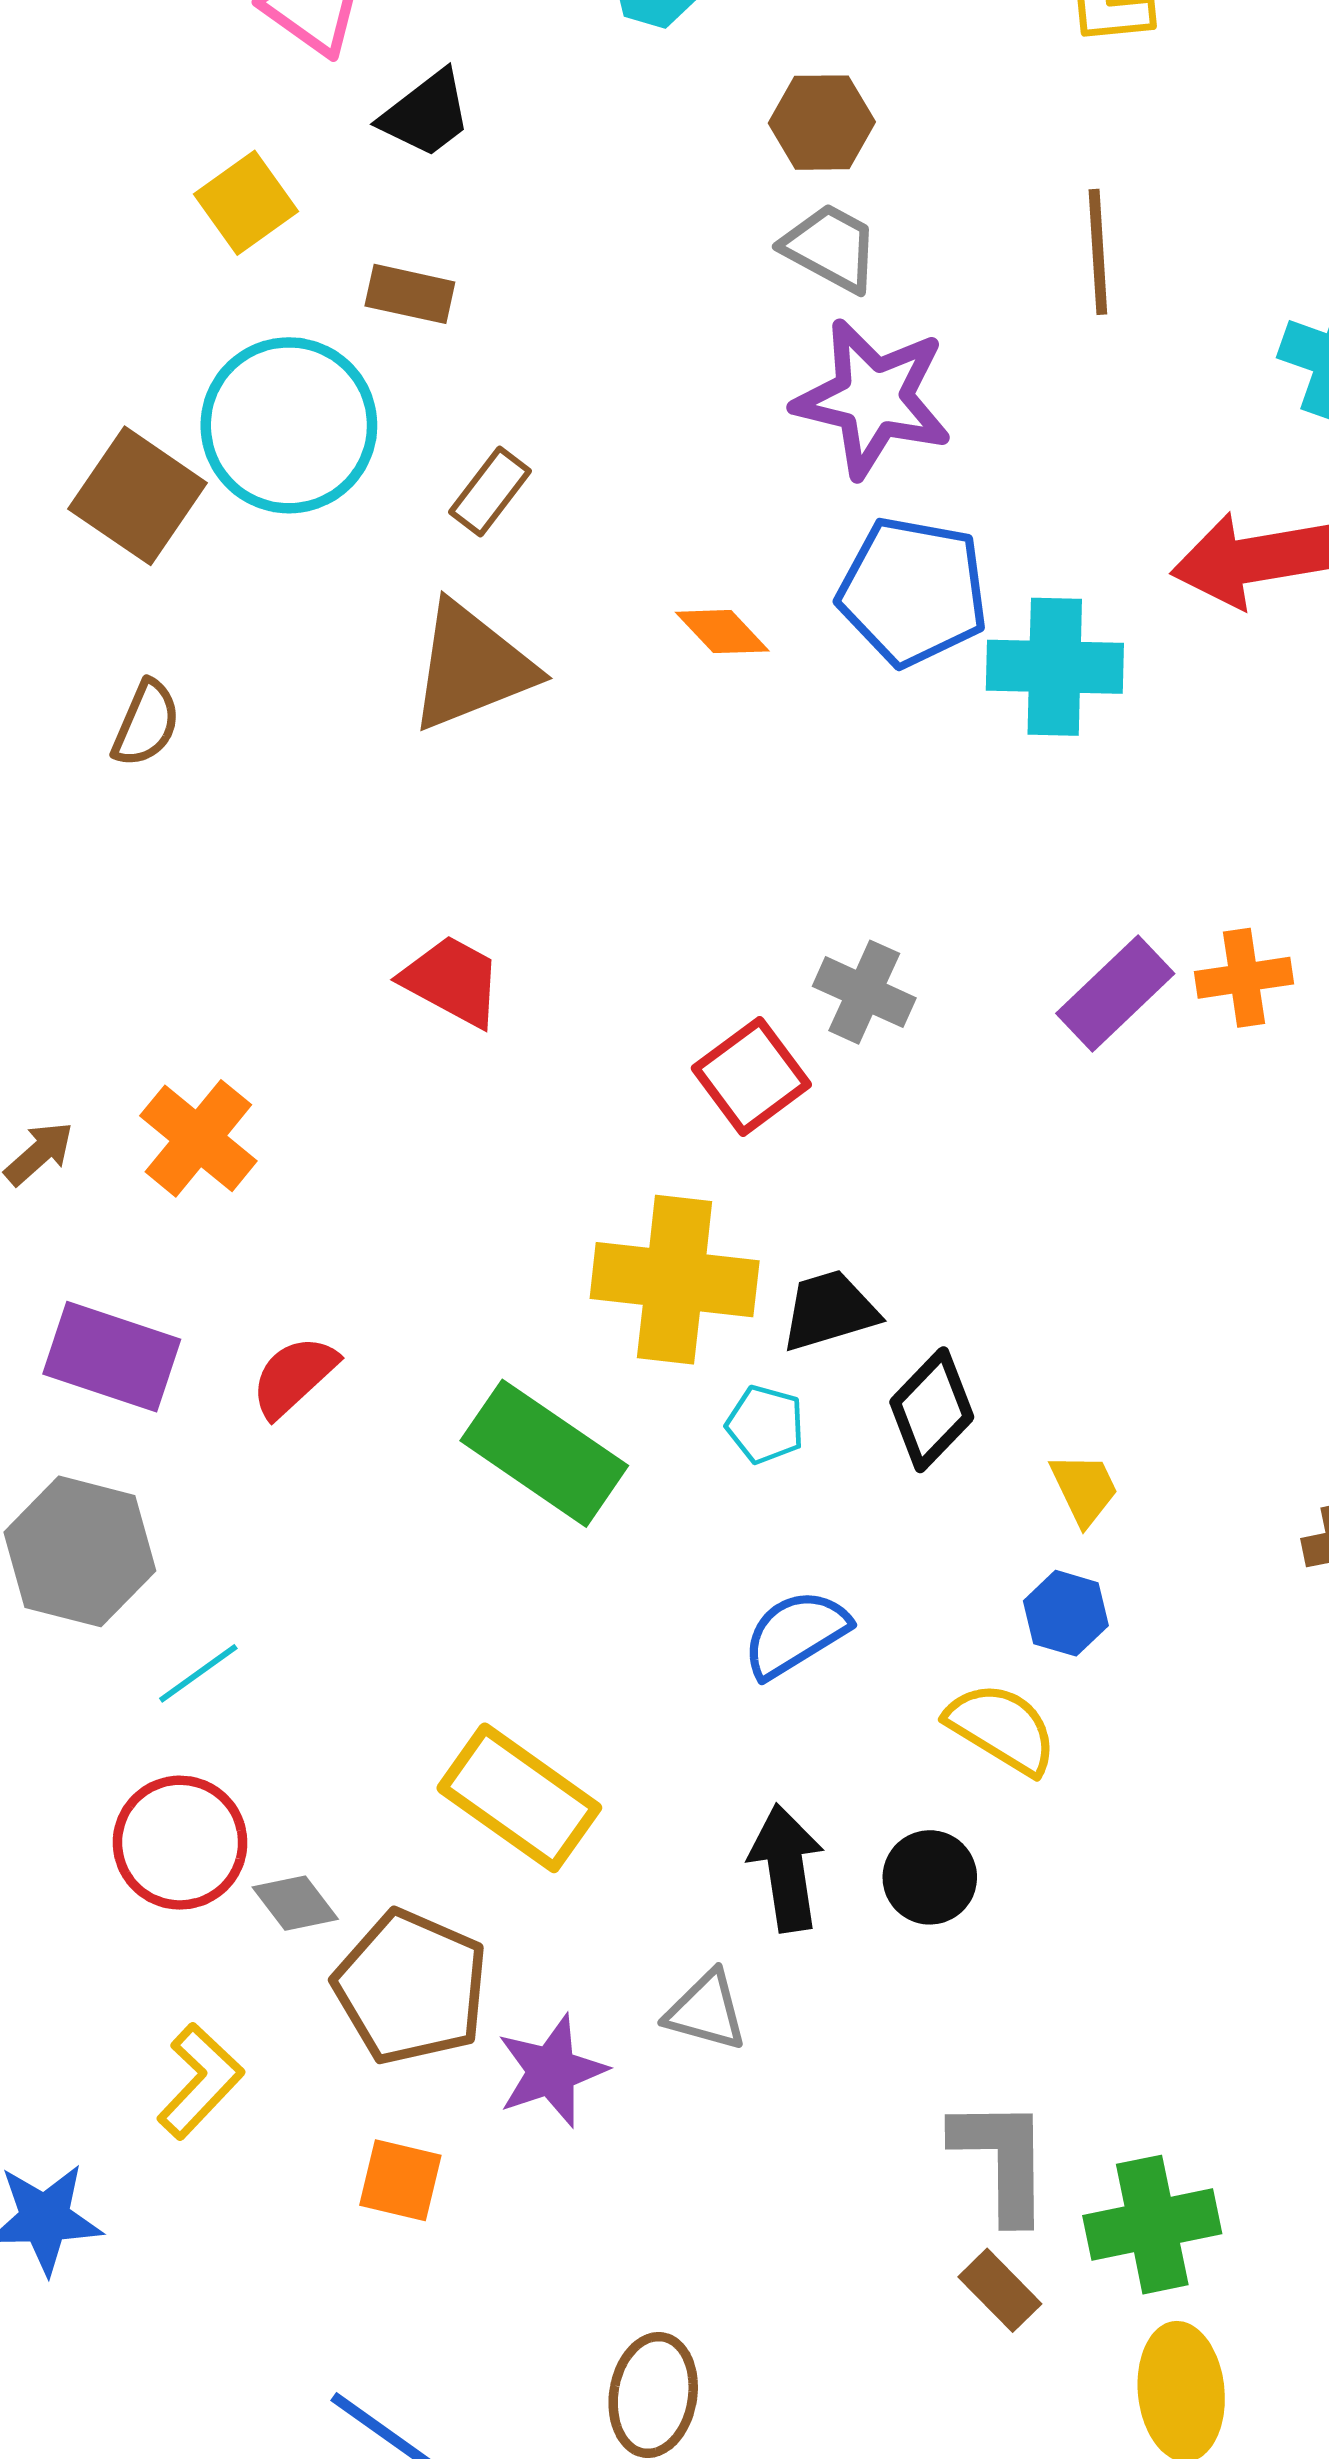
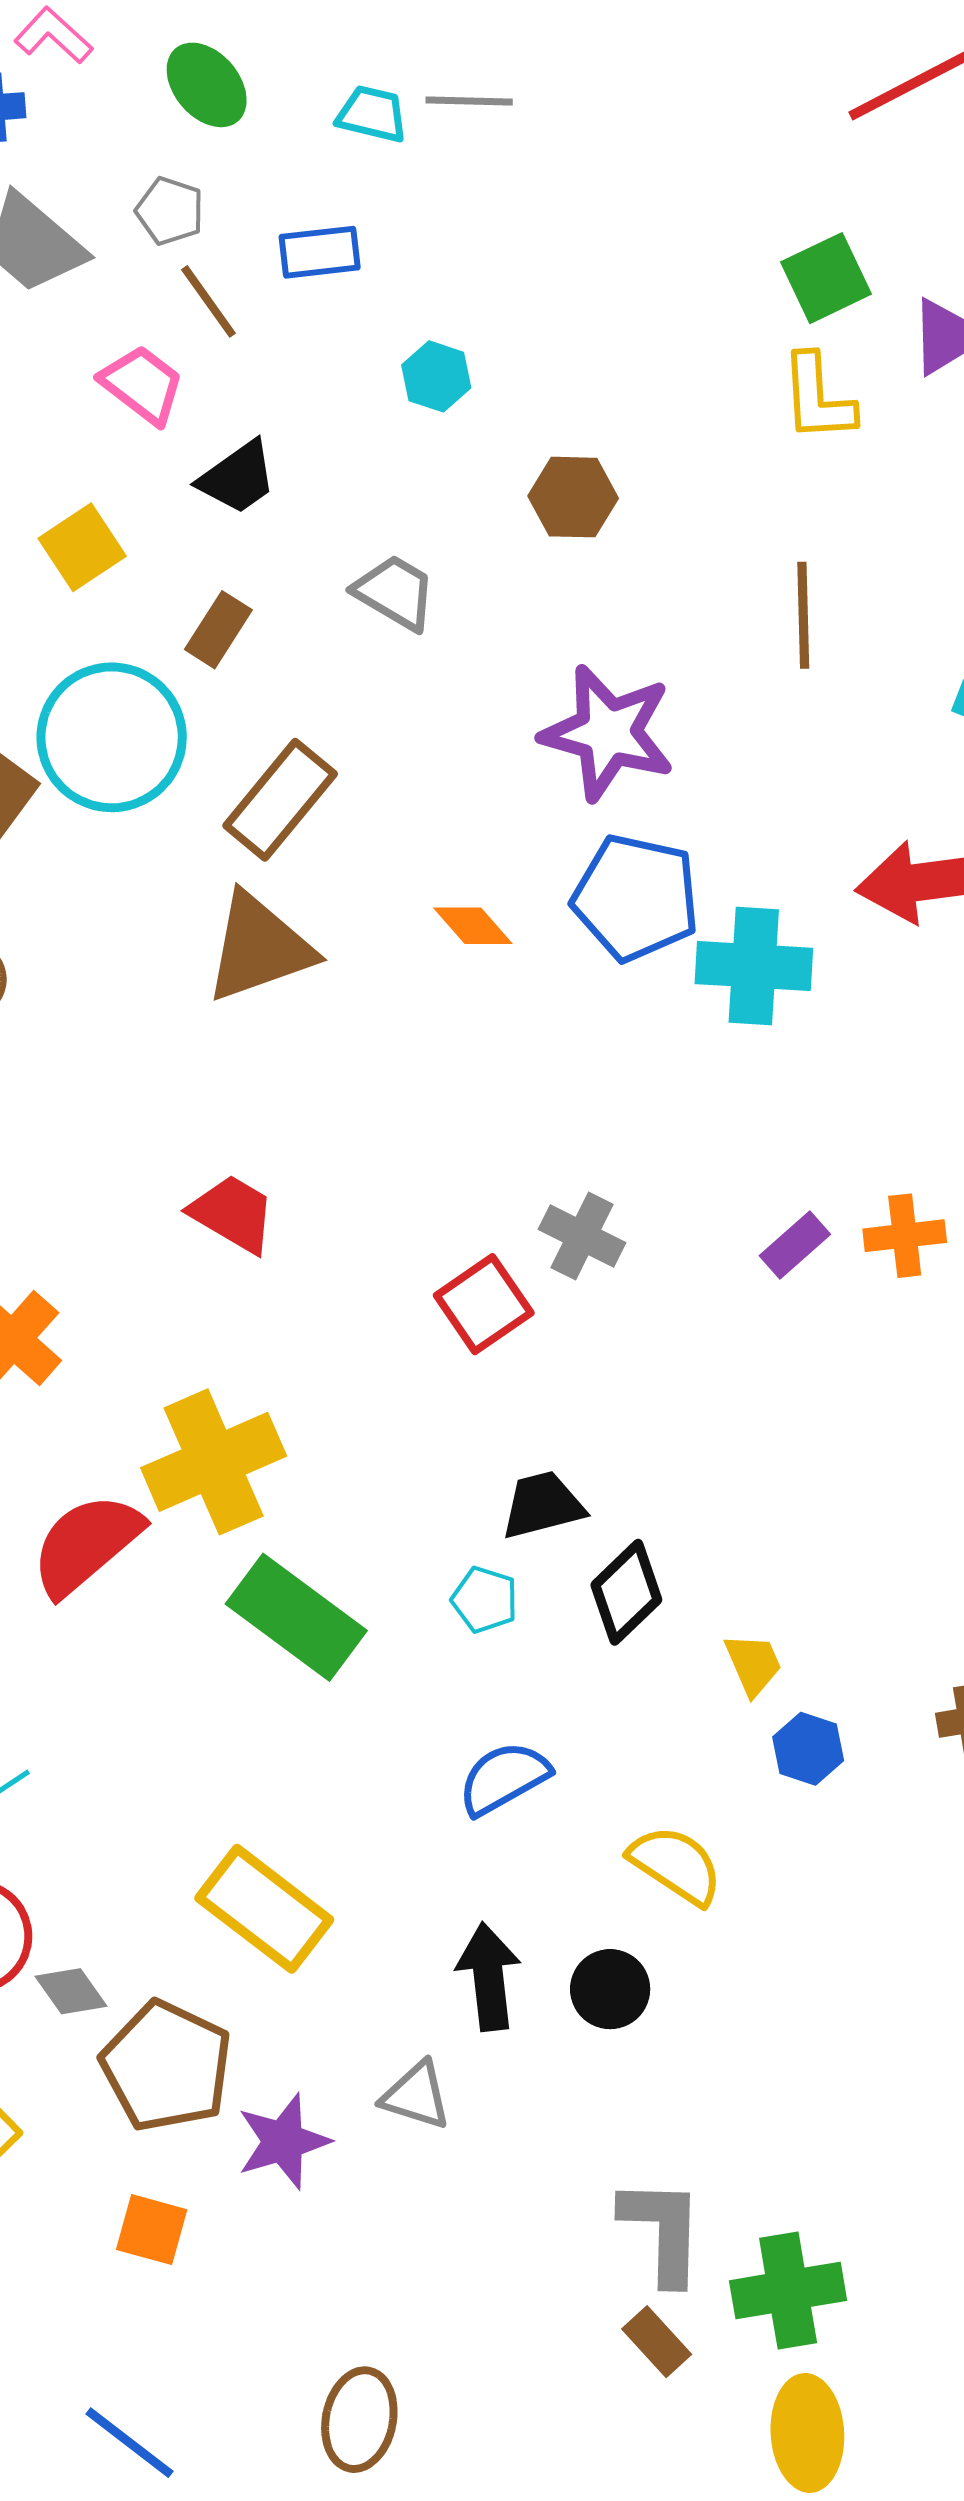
gray trapezoid: (831, 248) -> (395, 592), moved
brown rectangle: (410, 294) -> (218, 630), turned -72
brown rectangle: (490, 492) -> (280, 800), size x1.6
purple rectangle: (1115, 993) -> (795, 1245), size x0.7
yellow cross: (675, 1280) -> (214, 1462), moved, turned -32
red semicircle: (294, 1376) -> (86, 1544), size x1.5
blue hexagon: (1066, 1613) -> (808, 1749), moved

